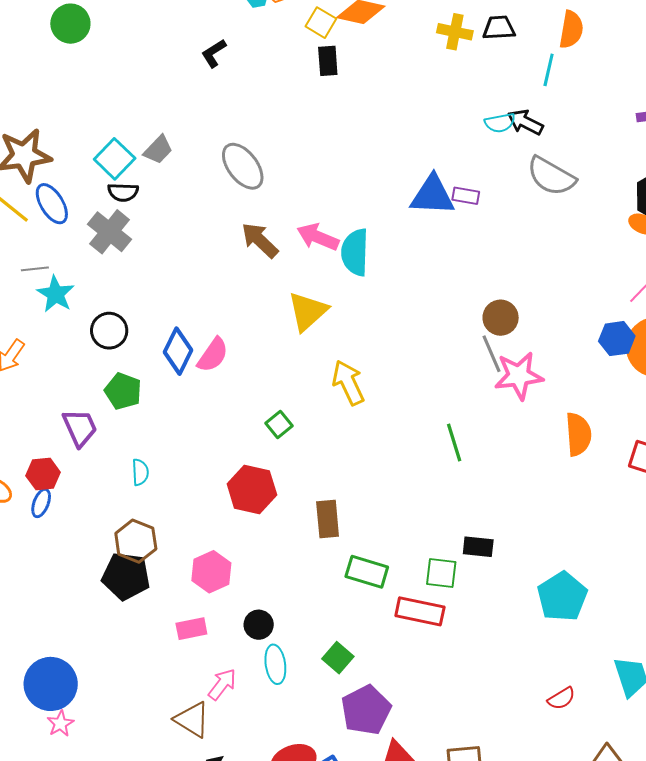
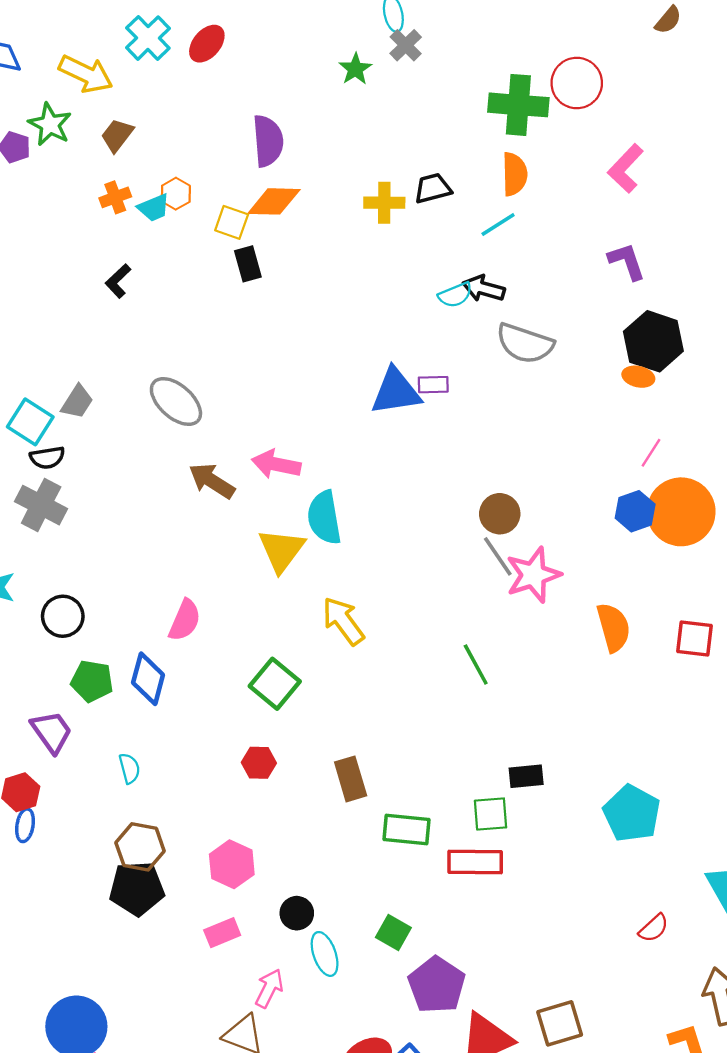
cyan line: (549, 70) -> (498, 224), turned 56
cyan semicircle: (355, 252) -> (324, 518), moved
blue diamond: (178, 351) -> (148, 679), moved
green square: (279, 425) -> (275, 684), size x1.6
red hexagon: (252, 489) -> (259, 763), size x0.6

